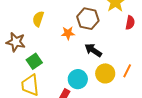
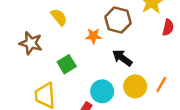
yellow semicircle: (38, 19) -> (59, 17), turned 119
green square: (34, 61) -> (67, 64), moved

